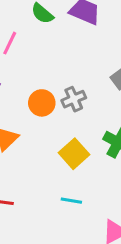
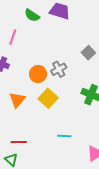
yellow square: (74, 154) -> (48, 98), moved

